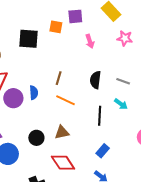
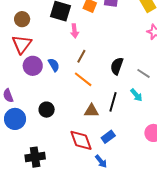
pink arrow: (90, 41) -> (75, 31), moved
blue semicircle: (34, 93) -> (54, 65), turned -40
brown triangle: (62, 132) -> (92, 111), moved
red diamond: (63, 163) -> (81, 140), moved

